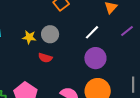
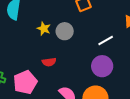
red semicircle: (45, 58) -> (49, 62), moved, turned -40

